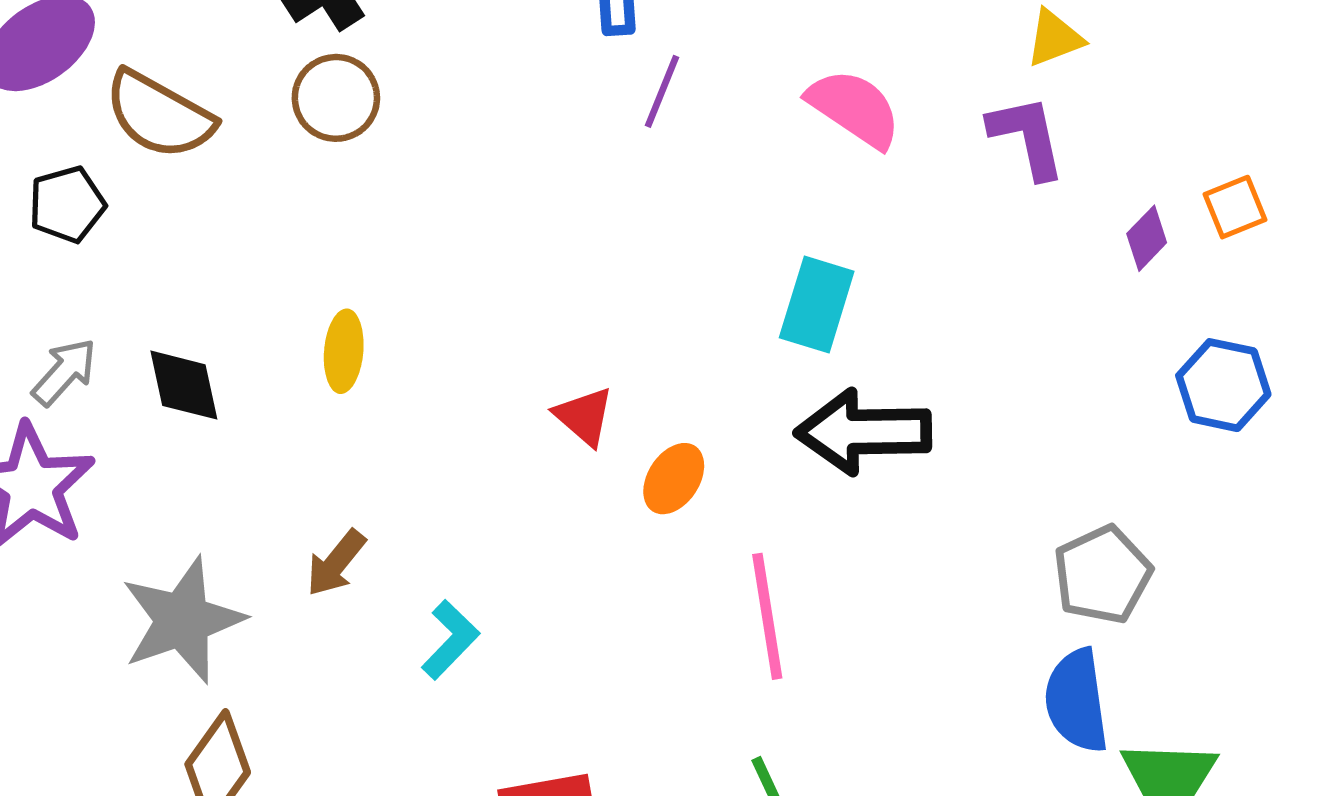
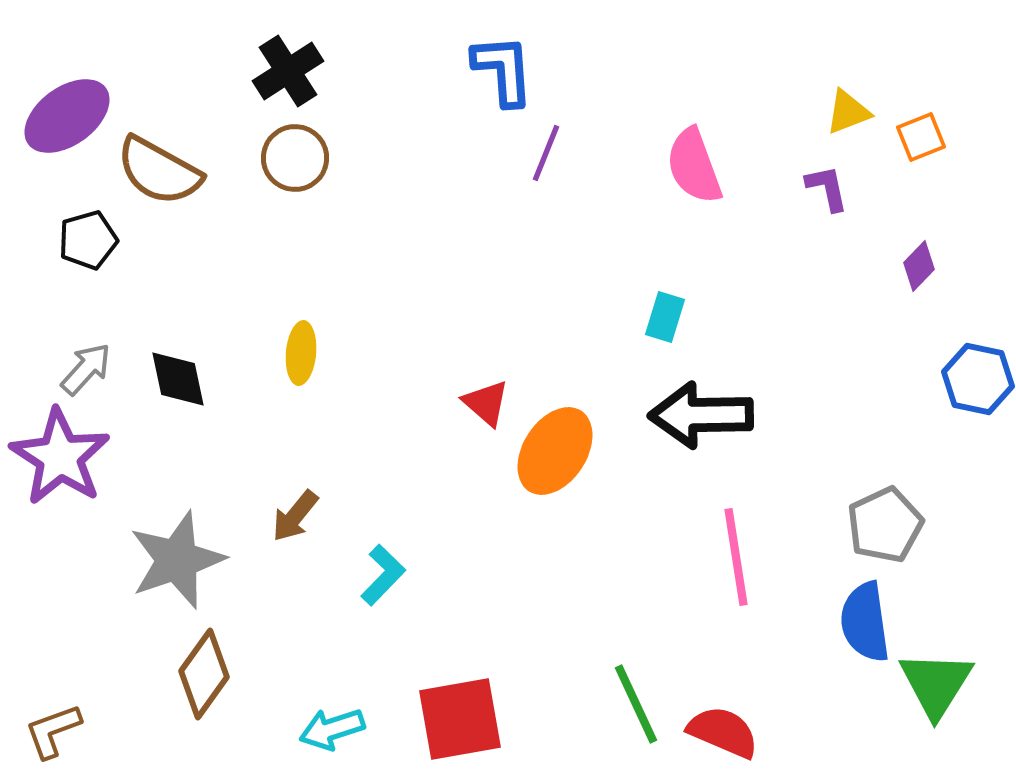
pink semicircle: (854, 108) -> (694, 166), turned -144
purple L-shape: (1027, 137) -> (827, 188), size x0.7
orange square: (1235, 207) -> (921, 137), moved
cyan rectangle: (817, 304) -> (665, 317), size x0.7
orange ellipse: (674, 479) -> (555, 451), size x1.6
pink line: (767, 616) -> (736, 557), moved

